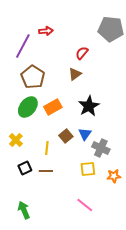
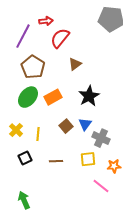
red semicircle: (82, 53) -> (60, 38), moved, size x1.5
yellow line: (47, 148) -> (38, 134), moved
brown line: (46, 171) -> (56, 161), moved
pink line: (85, 205) -> (101, 186), moved

